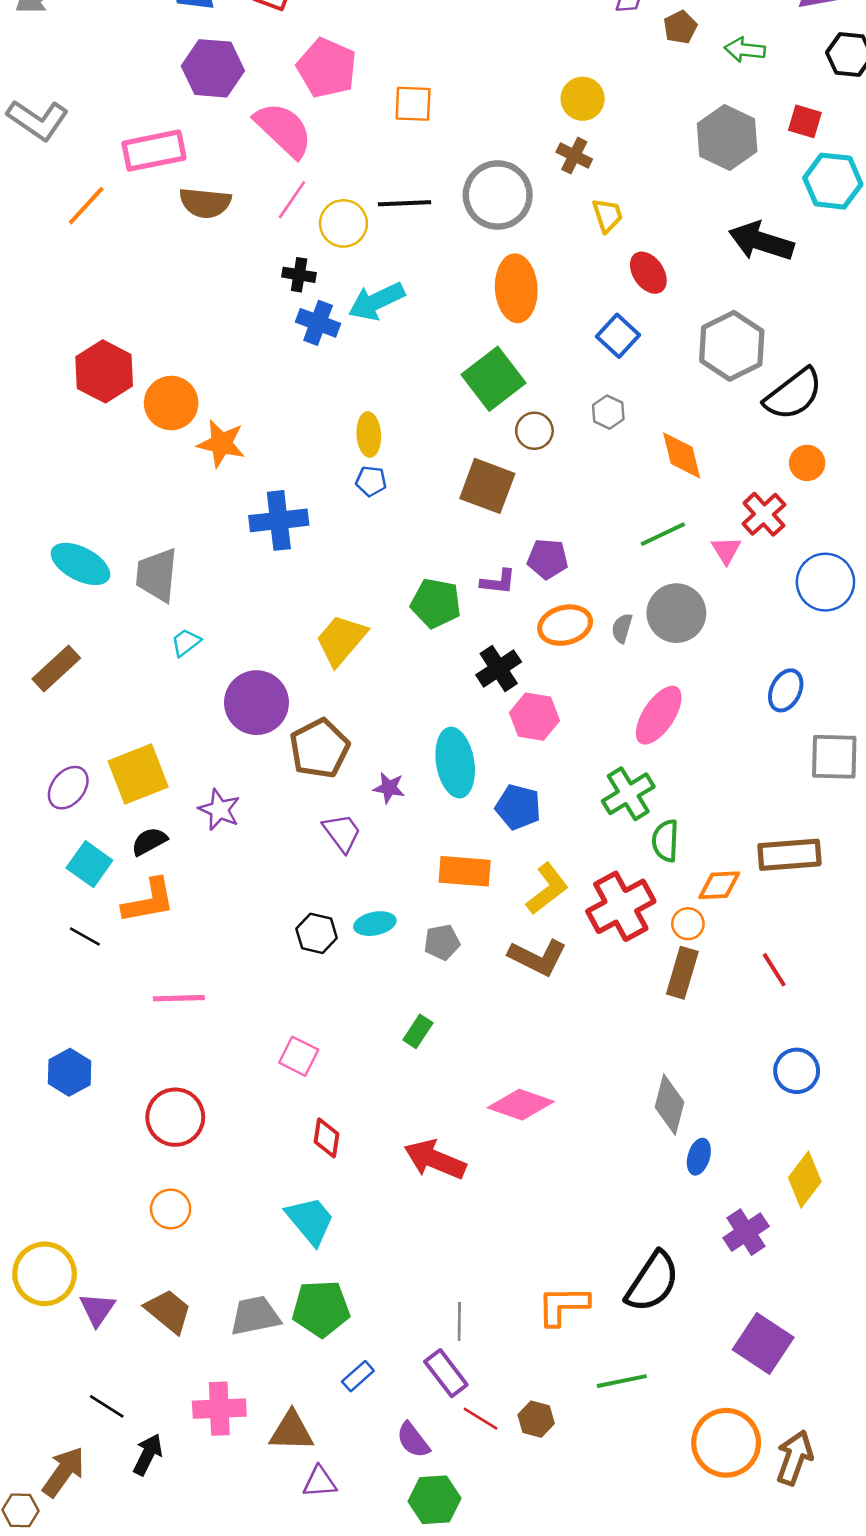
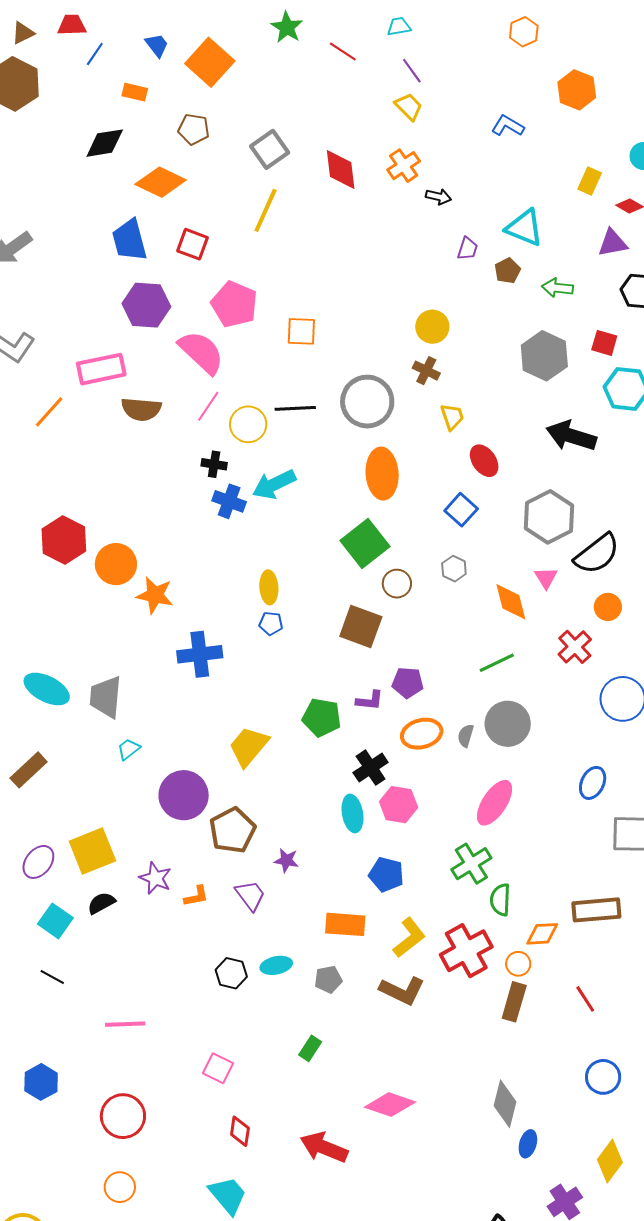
pink triangle: (726, 550) -> (546, 578), moved
cyan ellipse: (455, 763) -> (352, 813), moved, size x0.7
orange L-shape: (149, 901) -> (196, 896), moved, size x0.6

